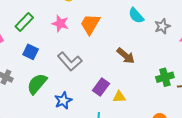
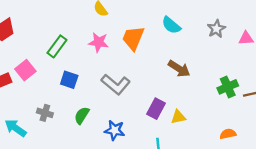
cyan semicircle: (136, 16) -> (171, 25), moved
green semicircle: (37, 84) -> (82, 115), size x0.7
blue star: (63, 100) -> (115, 130), turned -30

